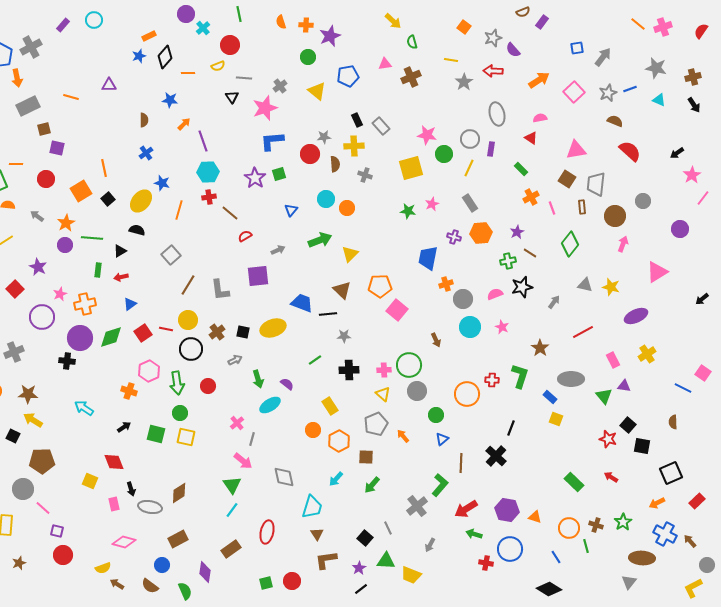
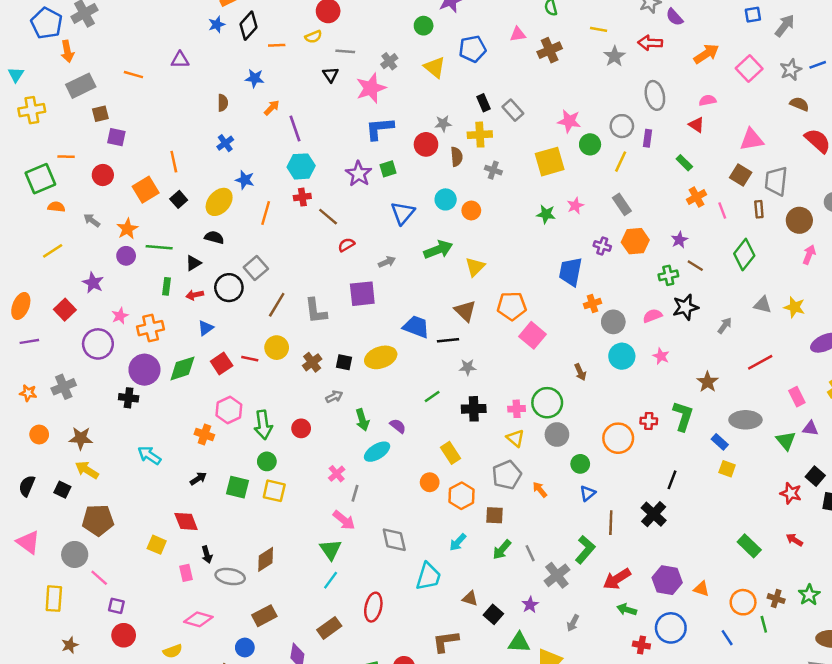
blue triangle: (291, 210) -> (403, 213), size x1.5
black circle: (191, 349) -> (229, 288), moved
gray line: (388, 528) -> (530, 553), moved
brown triangle: (317, 534) -> (470, 599), moved, turned -40
purple star: (359, 568) -> (530, 605), moved

